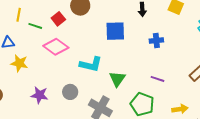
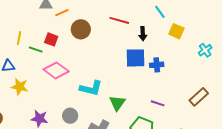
red square: (58, 19) -> (51, 39), moved, turned -32
blue square: (115, 31) -> (135, 58), moved

